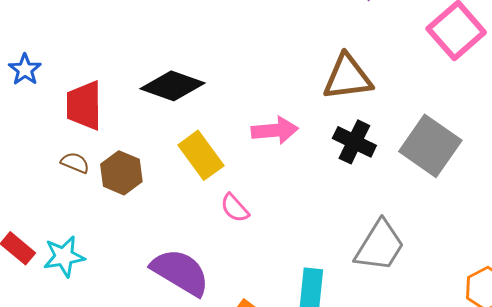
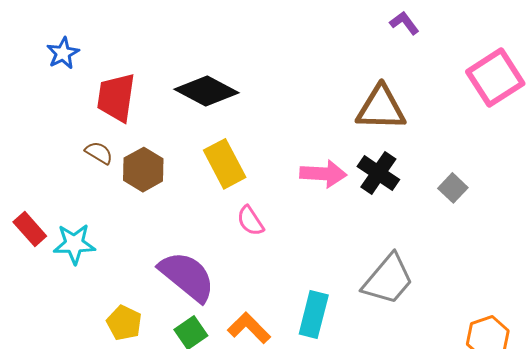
pink arrow: (275, 130) -> (323, 174), moved
gray square: (430, 146) -> (453, 188), size x0.5

